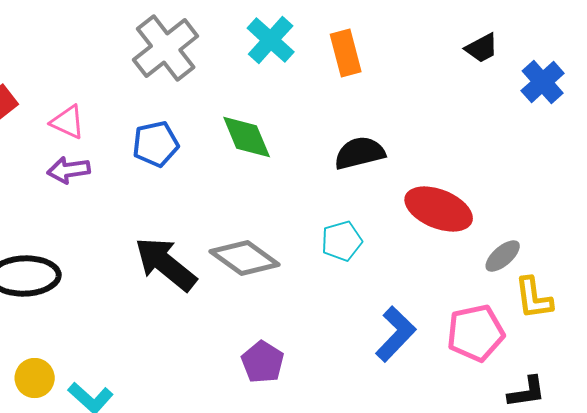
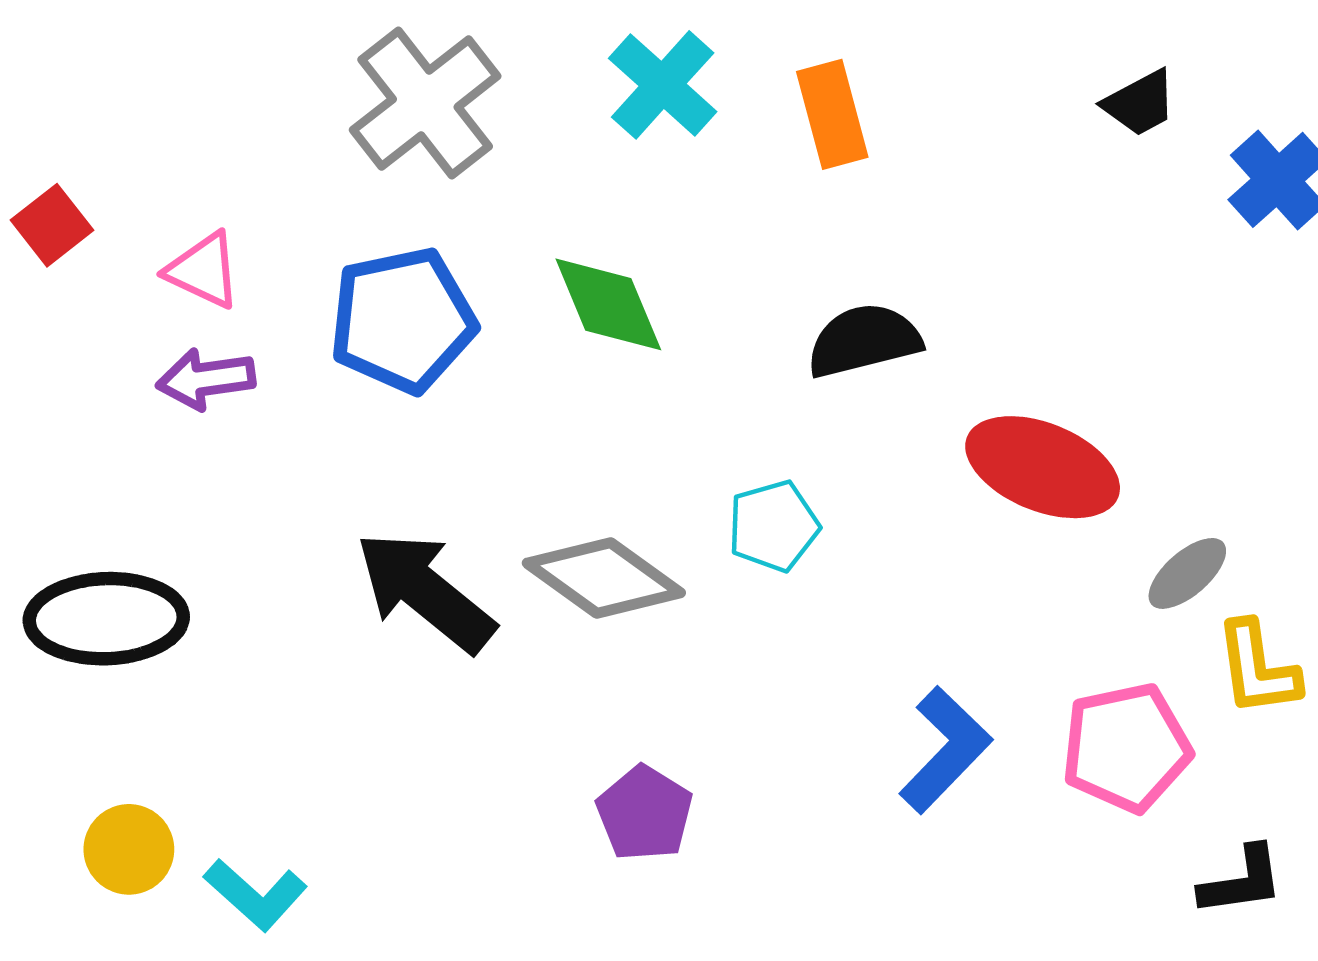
blue pentagon: (156, 144) -> (403, 320), size x1.4
cyan pentagon: (342, 241) -> (773, 526), moved

